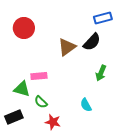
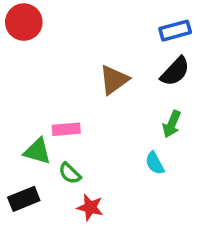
red circle: (24, 28) -> (24, 22), moved
black semicircle: (92, 42) -> (175, 71), moved
cyan semicircle: (86, 105) -> (155, 163), moved

